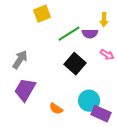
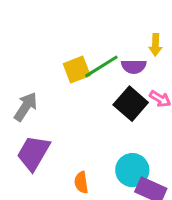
yellow square: (42, 14) -> (77, 70), moved
black square: (75, 64) -> (131, 104), moved
orange semicircle: (56, 109) -> (81, 182), turned 48

